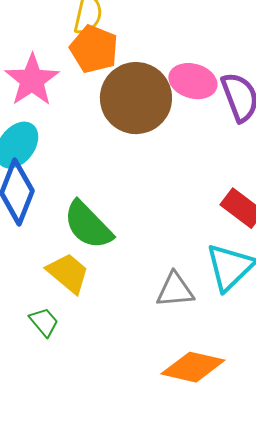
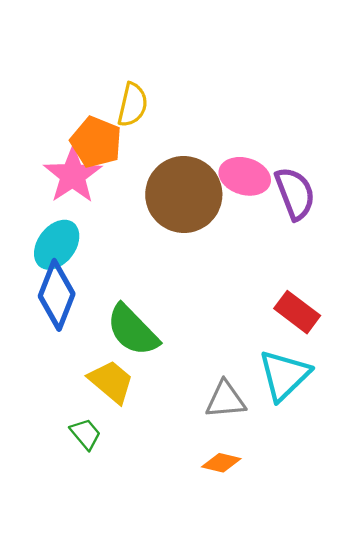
orange pentagon: (94, 49) -> (96, 142), moved
orange diamond: (193, 367) -> (221, 463), moved, size x0.6

